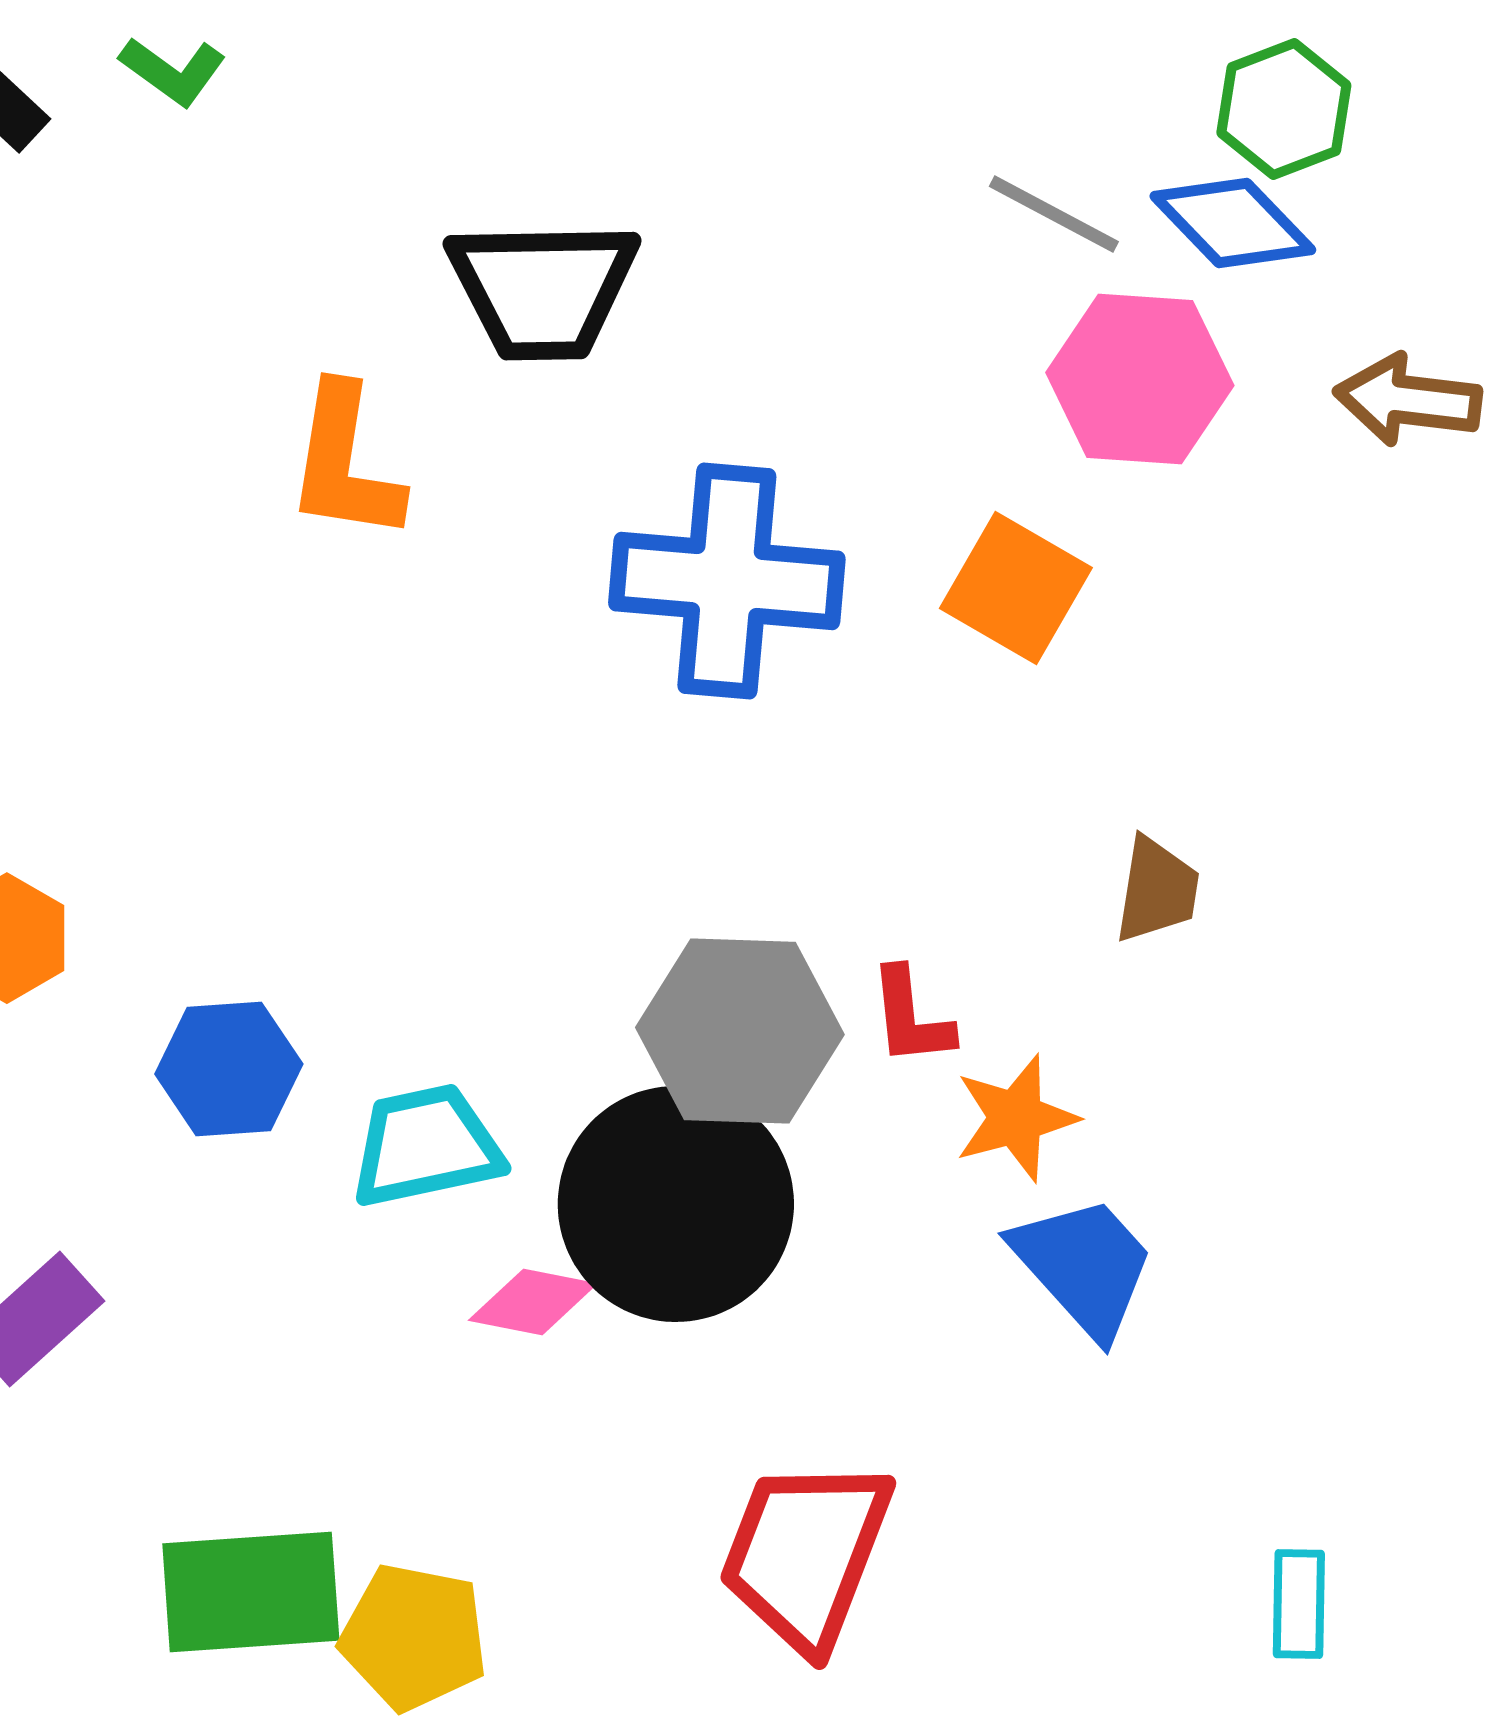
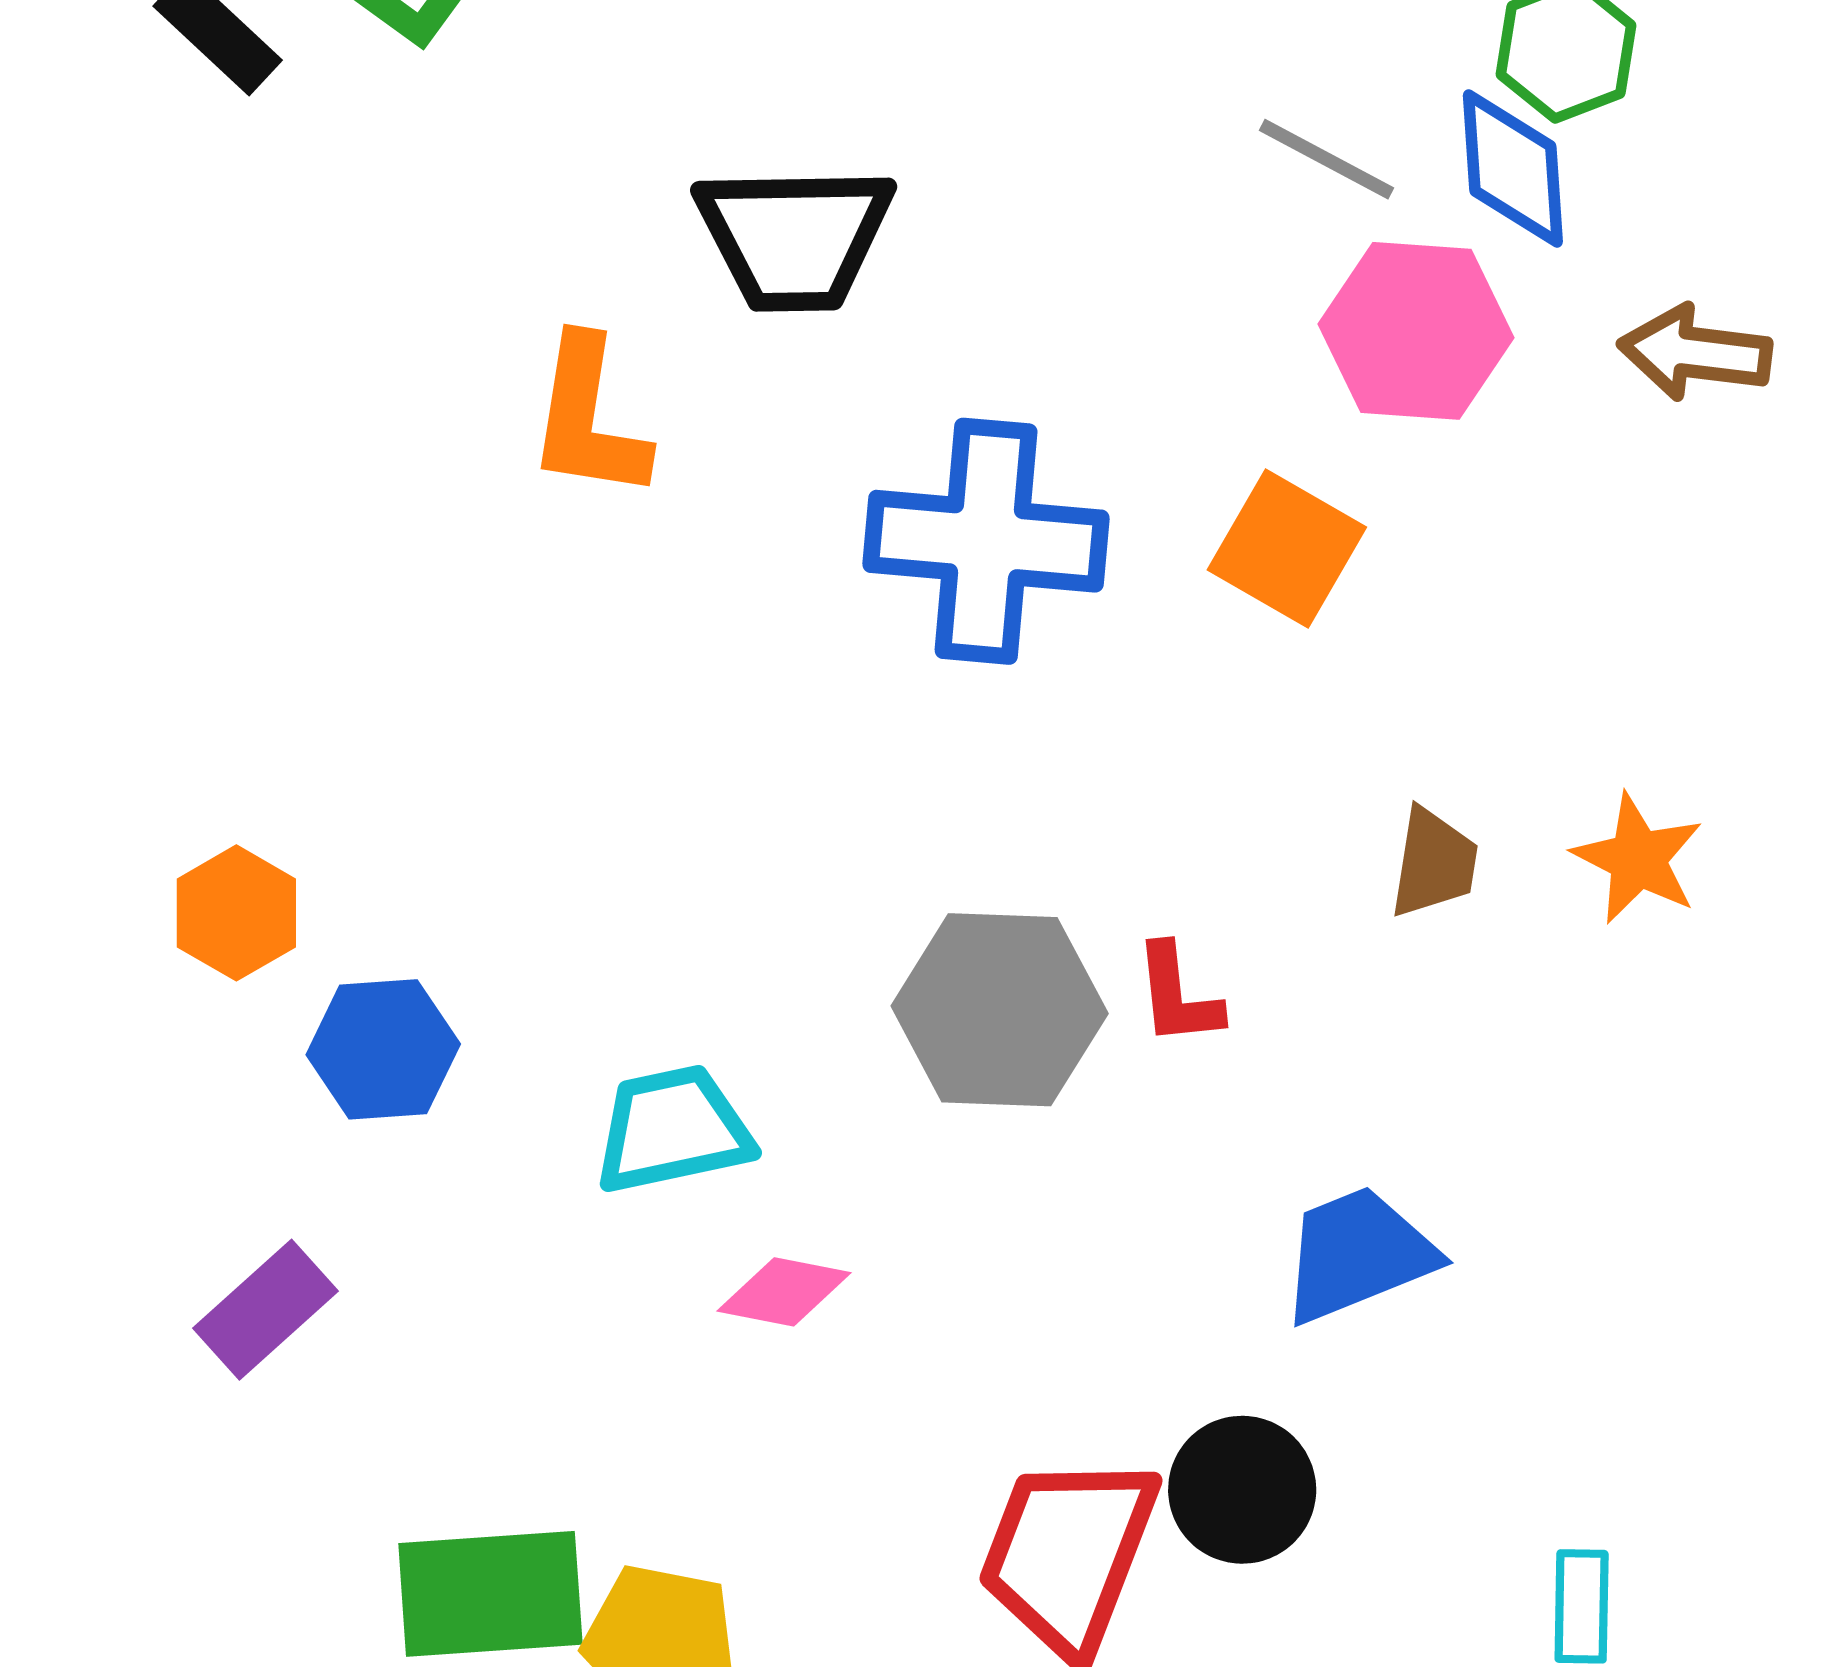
blue diamond: (1233, 223) -> (1513, 168), turned 40
blue hexagon: (229, 1069) -> (383, 1049), moved
orange star: (1016, 1118) -> (1638, 859), moved, turned -30
black circle: (676, 1204) -> (1242, 1490), moved, size x0.6
blue trapezoid: (1084, 1266) -> (1358, 1254), turned -70

